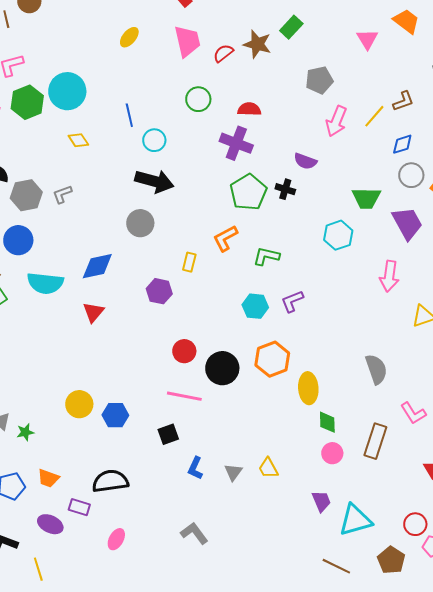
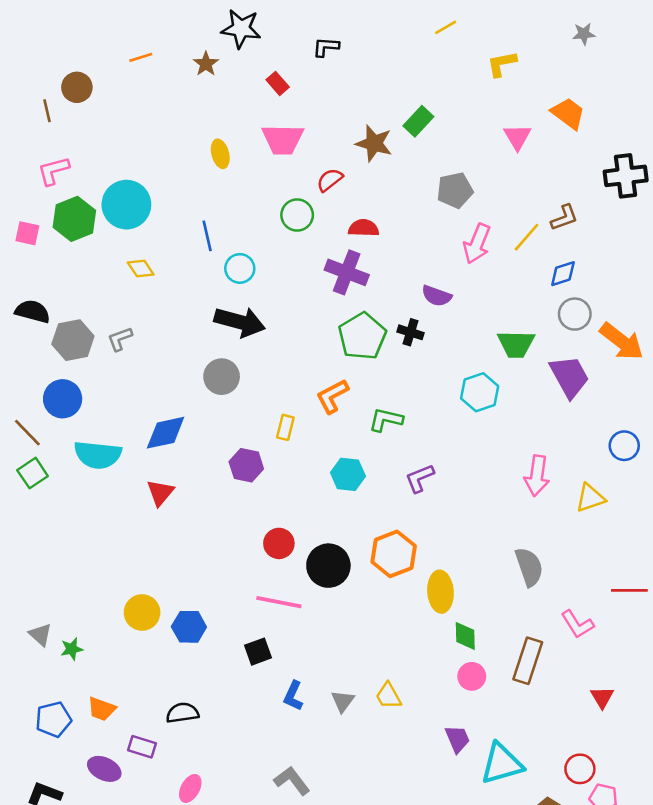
yellow ellipse: (129, 37) -> (220, 154), moved, turned -55
pink trapezoid: (187, 41) -> (283, 139), turned 104
red semicircle: (223, 53) -> (330, 180), moved
pink arrow: (389, 276) -> (537, 476), moved
cyan hexagon: (255, 306) -> (348, 474), moved
black semicircle: (110, 481) -> (182, 713), size x0.7

